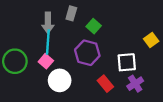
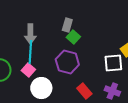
gray rectangle: (71, 13) -> (67, 25), moved
white square: (127, 62) -> (113, 63), moved
purple cross: (135, 84) -> (112, 91), turned -35

